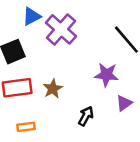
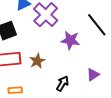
purple star: (106, 75) -> (70, 40), moved

